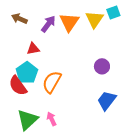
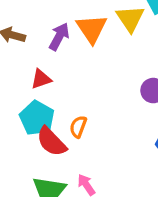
orange semicircle: (52, 82) -> (78, 127), size x0.6
red semicircle: (18, 86) -> (51, 142), moved

